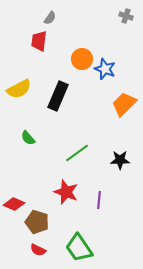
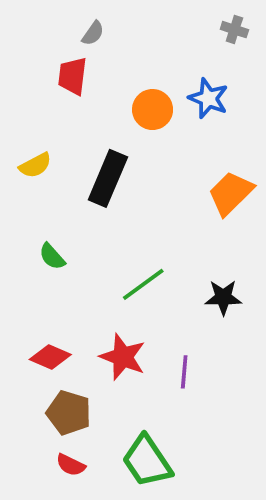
blue star: (105, 69) -> (208, 98), moved
yellow semicircle: (19, 89) -> (35, 165), size x0.7
red diamond: (14, 204) -> (50, 357), moved

